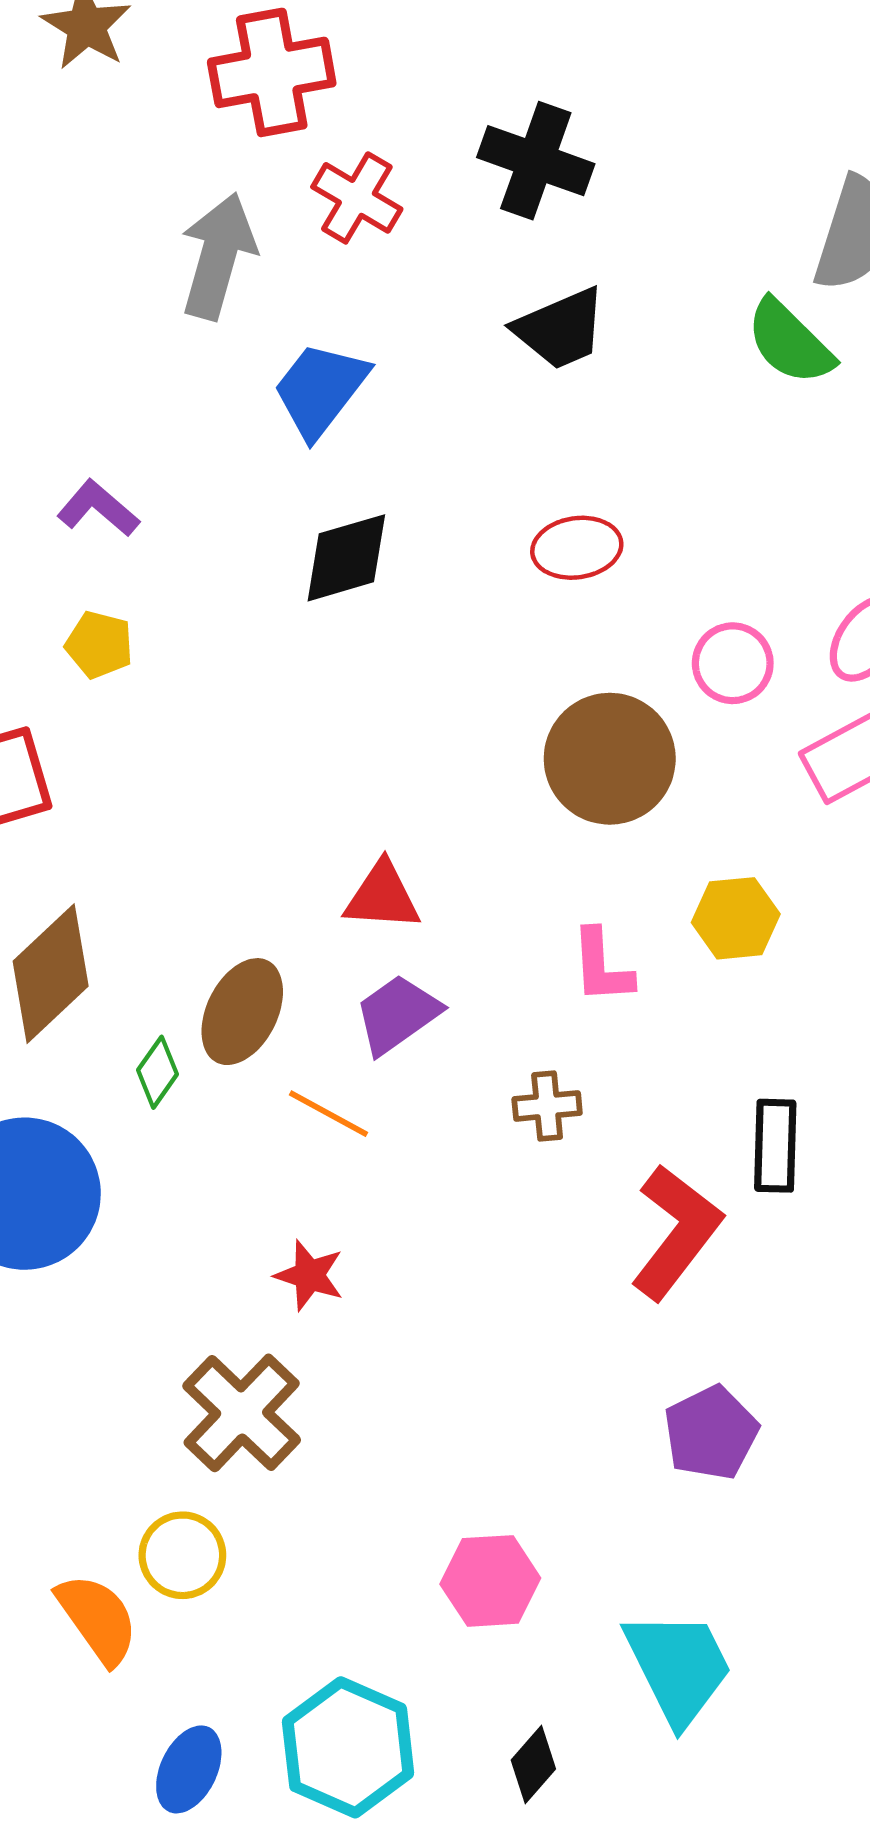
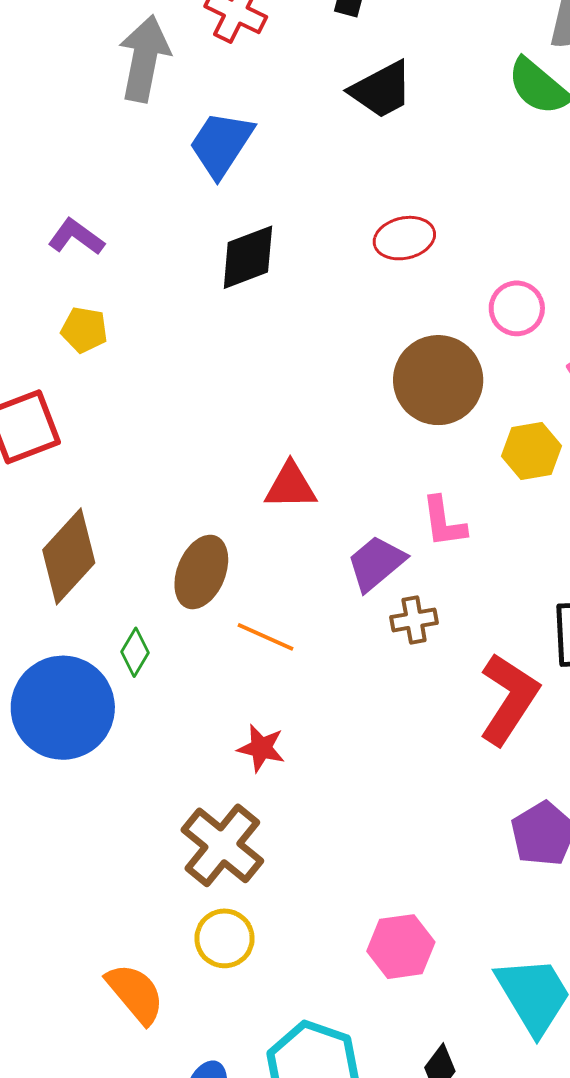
yellow hexagon: (736, 918) -> (532, 451), moved
purple trapezoid: (397, 1014) -> (376, 563), moved
green diamond: (157, 1072) -> (135, 652), moved
yellow circle: (182, 1555) -> (225, 938), moved

